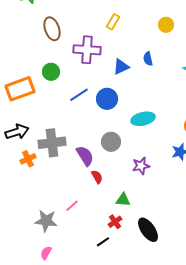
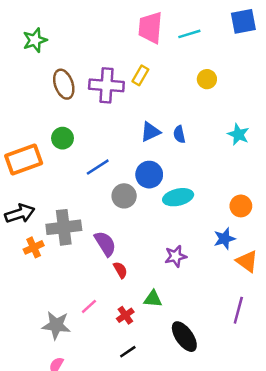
purple cross: (87, 50) -> (106, 85), moved
blue semicircle: (148, 59) -> (179, 134), moved
blue circle: (107, 99) -> (149, 175), moved
gray circle: (111, 142) -> (124, 196), moved
red cross: (115, 222) -> (125, 315), moved

